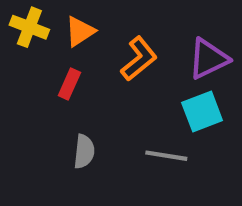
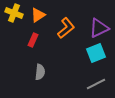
gray line: (166, 156) -> (96, 84), moved, turned -36

